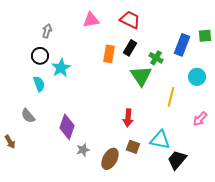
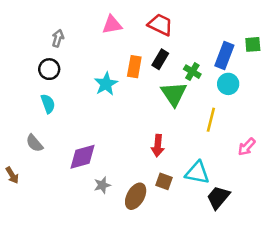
cyan star: (61, 68) -> (106, 84), moved
cyan circle: (197, 77) -> (228, 84), moved
purple diamond: (67, 127) -> (83, 157), turned 55

